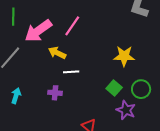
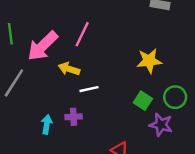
cyan arrow: (16, 96) -> (47, 124), moved

